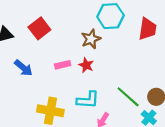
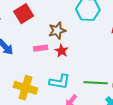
brown star: (91, 39) -> (57, 31), moved
green line: (128, 97) -> (96, 83), turned -45

